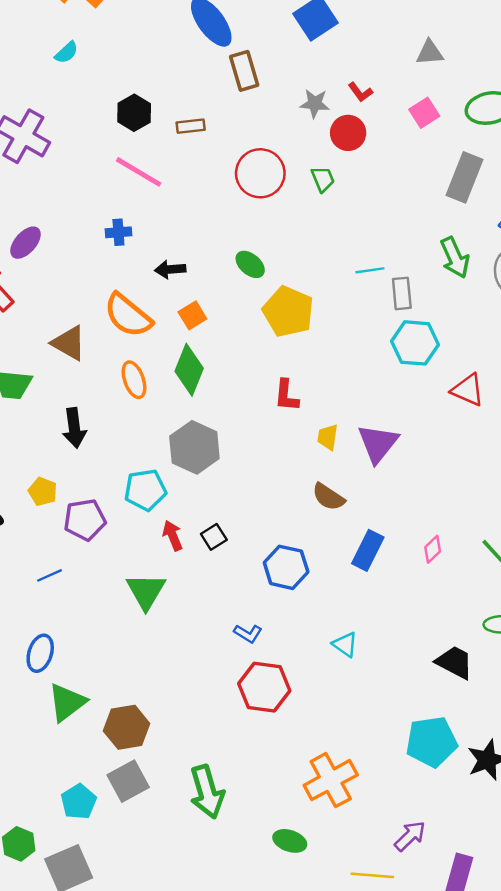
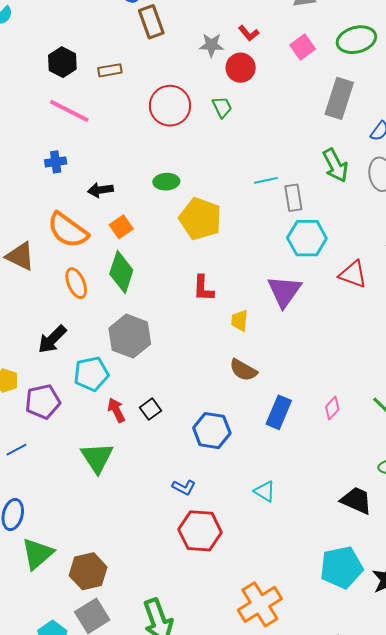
green ellipse: (250, 264) -> (166, 182), turned -40
black arrow: (74, 428) -> (52, 339), moved, turned 56
purple triangle: (378, 443) -> (284, 291), moved

